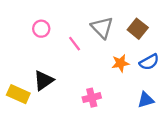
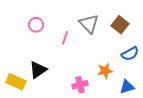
pink line: (75, 44) -> (65, 38), turned 56
orange star: (120, 63) -> (105, 71), moved

